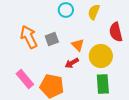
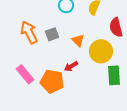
red arrow: (72, 63) -> (71, 66), moved
green rectangle: (103, 84) -> (114, 75), moved

